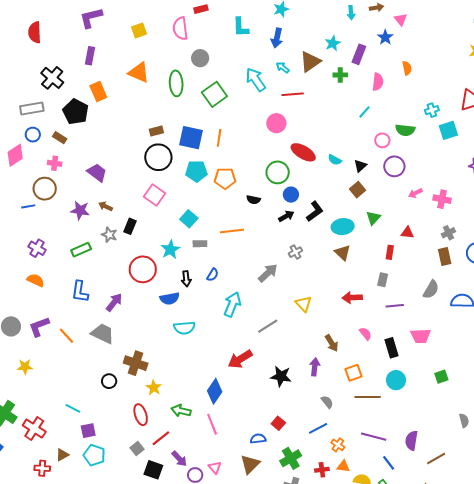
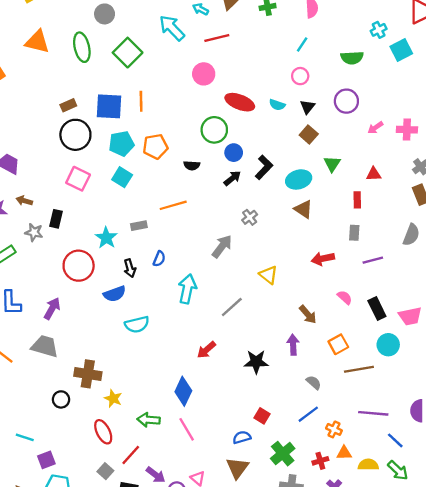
pink circle: (382, 140) -> (300, 76), moved
cyan square: (189, 219) -> (122, 177), moved
pink trapezoid: (420, 336) -> (410, 316), moved
red arrow: (240, 359) -> (206, 350), size x0.7

